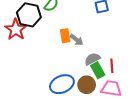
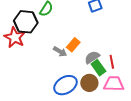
orange rectangle: (65, 36) -> (73, 45), moved, turned 56
gray arrow: (77, 40) -> (60, 52), moved

